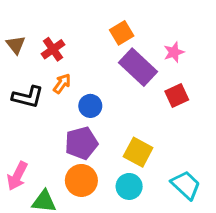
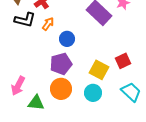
red square: (177, 95) -> (123, 61), moved
black L-shape: (28, 97) -> (25, 20), moved

